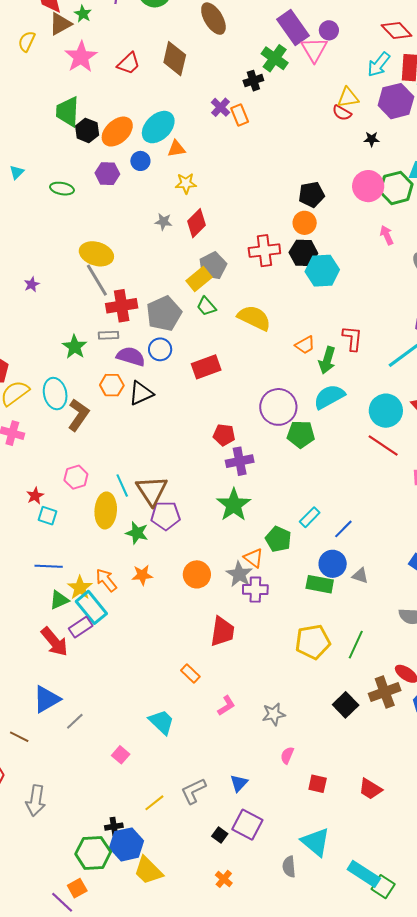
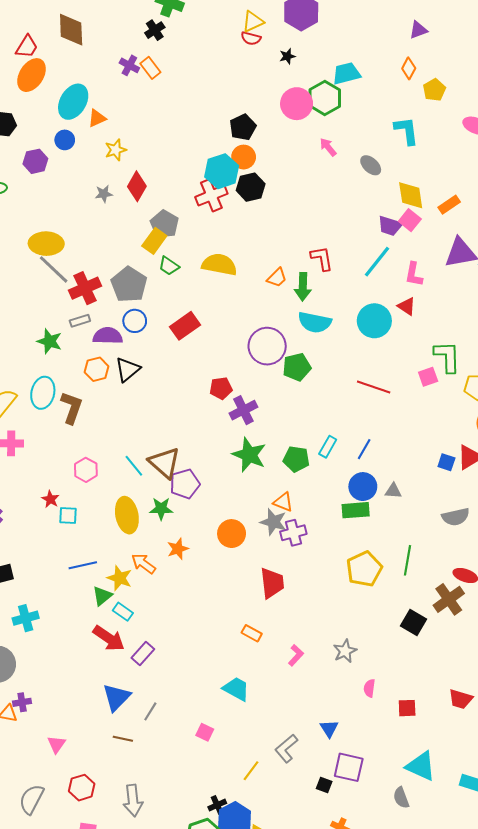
orange ellipse: (117, 132) -> (32, 75), moved
cyan hexagon: (322, 271) -> (222, 171), moved
cyan ellipse: (55, 394) -> (43, 393), turned 40
cyan semicircle: (329, 397) -> (315, 322), turned -124
red line: (383, 446) -> (374, 387), moved
yellow ellipse: (106, 510) -> (127, 515), moved
green pentagon: (278, 539) -> (296, 459), moved
cyan rectangle: (91, 607) -> (123, 612), moved, size x0.6
purple rectangle: (81, 627) -> (143, 654), moved
brown line: (19, 737) -> (123, 739), moved

